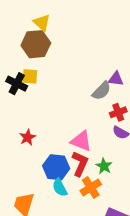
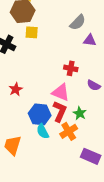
yellow square: (30, 76) -> (32, 32), moved
gray semicircle: (102, 91) -> (78, 22), moved
red cross: (118, 112) -> (71, 68), moved, turned 32

